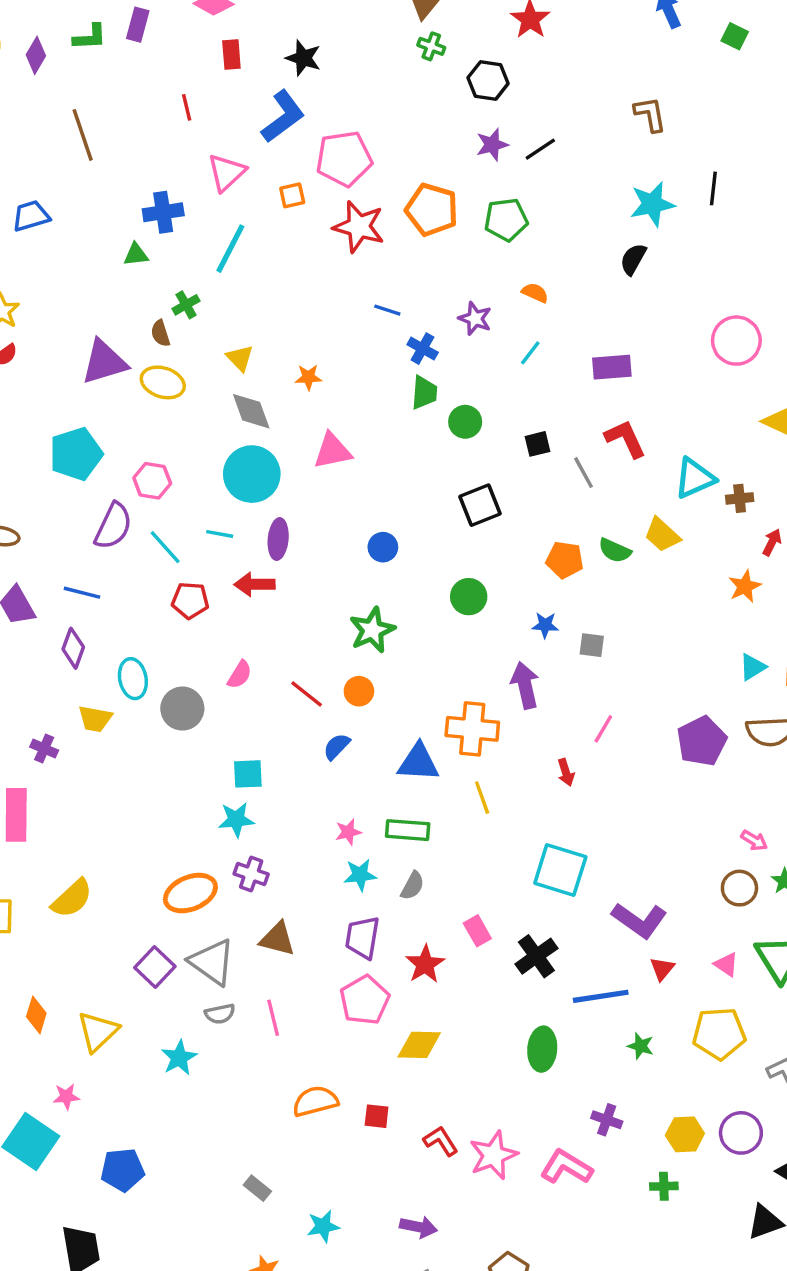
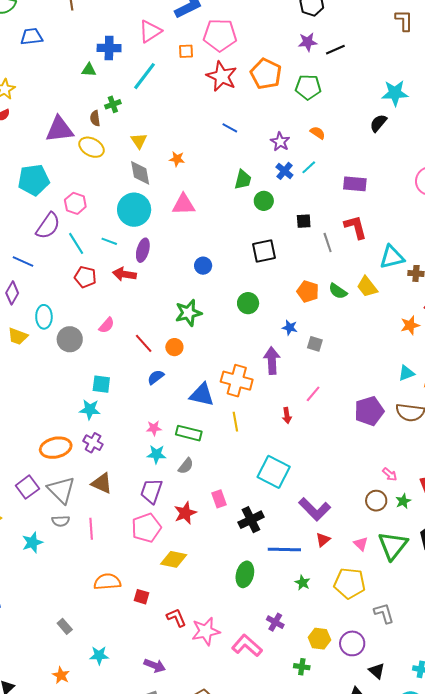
brown L-shape: (650, 114) -> (404, 20), moved
blue cross: (423, 349) -> (284, 171), moved

